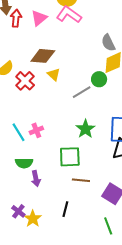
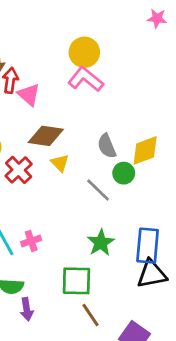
pink triangle: (39, 18) -> (29, 95), moved, turned -42
gray semicircle: (108, 43) -> (107, 146), moved
gray line: (82, 92) -> (98, 190), turned 72
brown line: (81, 180) -> (91, 315), turned 48

